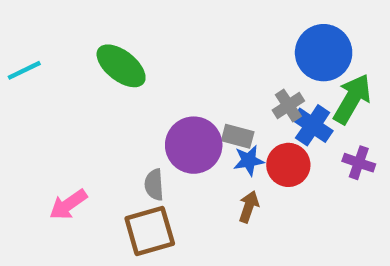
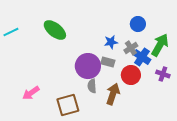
blue circle: (324, 53) -> (138, 24), moved, size x0.6
blue star: (249, 161) -> (111, 42), moved
gray semicircle: (154, 185) -> (92, 86), moved
brown arrow: (249, 207) -> (113, 94), size x1.5

